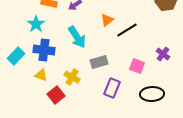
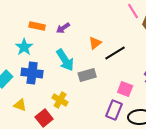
gray rectangle: (99, 62) -> (87, 75), moved
yellow triangle: (41, 75) -> (20, 105), moved
purple rectangle: (112, 88) -> (114, 110), moved

